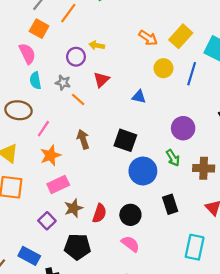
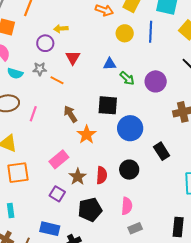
cyan semicircle: (35, 80) -> (15, 73), turned -49
orange star: (50, 155) -> (87, 135), moved
green arrow: (173, 158) -> (127, 78), moved
pink semicircle: (130, 244) -> (127, 206), moved, turned 72

